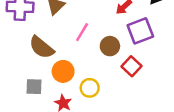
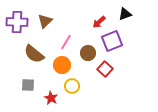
orange circle: (63, 71) -> (62, 65), moved

